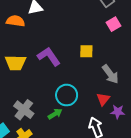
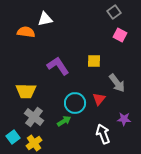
pink square: (114, 24) -> (120, 35), turned -32
yellow trapezoid: (15, 63) -> (26, 91), moved
red triangle: (103, 99) -> (99, 99), moved

